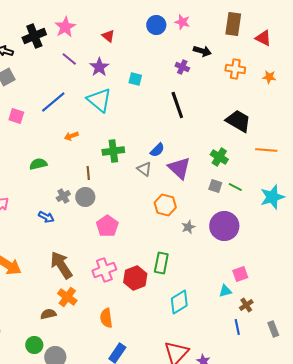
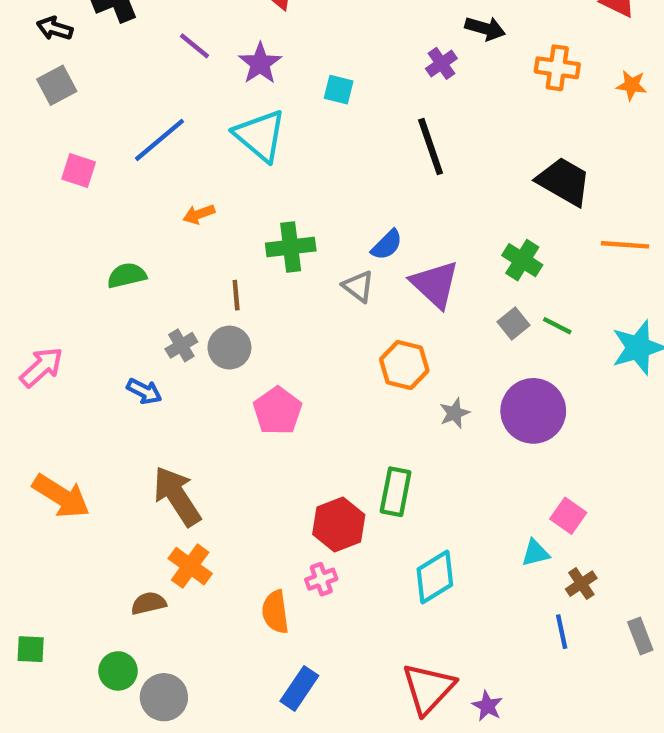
purple cross: (182, 67) -> (441, 63), turned 32
gray square: (215, 186) -> (514, 323), turned 32
pink cross: (104, 270) -> (321, 579), moved, size x0.6
pink square: (240, 274) -> (568, 516), turned -35

